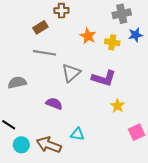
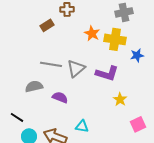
blue star: (135, 35) -> (137, 55), moved
yellow cross: (112, 42) -> (115, 39), size x1.5
gray line: (45, 53) -> (51, 64), moved
gray semicircle: (17, 82) -> (34, 86), moved

